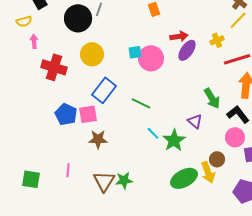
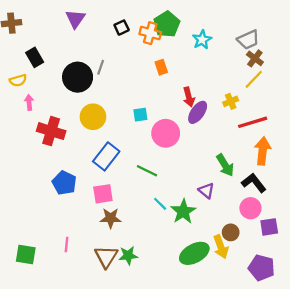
red arrow: (179, 36) -> (189, 97), turned 84
pink circle: (151, 58) -> (166, 133), moved
pink square: (88, 114) -> (103, 194), moved
brown star: (98, 139) -> (111, 218), moved

